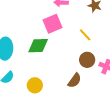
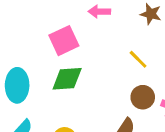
pink square: (53, 24) -> (64, 41), moved

